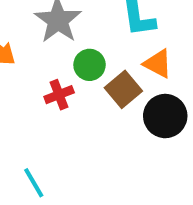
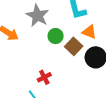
red cross: (59, 95) -> (44, 77), moved

